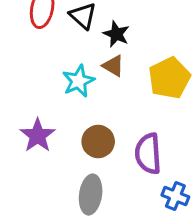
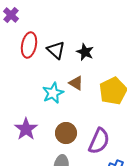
black star: (116, 34) -> (85, 52), moved
purple semicircle: (148, 154) -> (99, 141), turned -152

